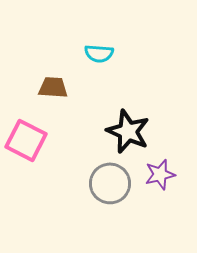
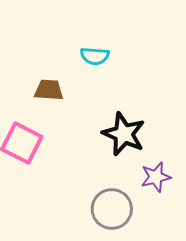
gray circle: (110, 183) -> (112, 209), moved

